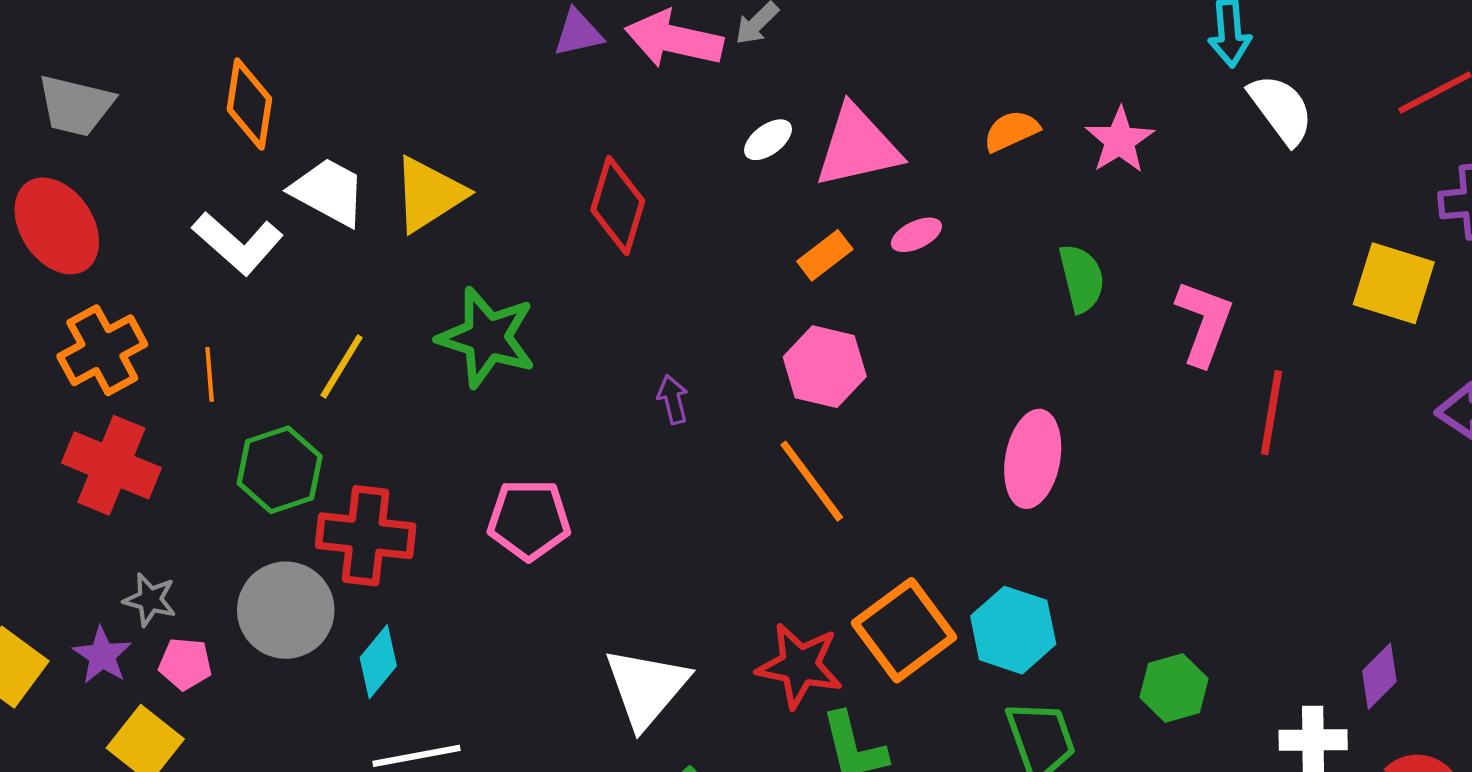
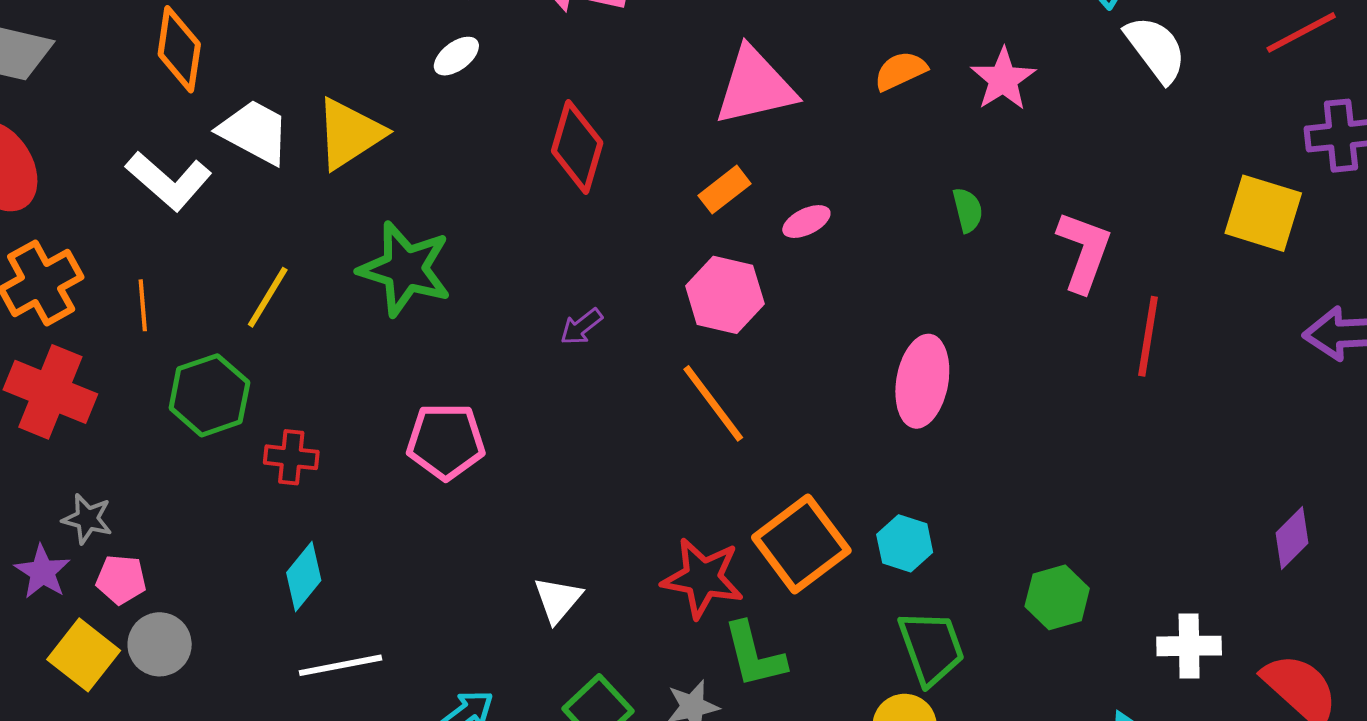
white ellipse: (768, 140) -> (456, 56), moved
red diamond: (618, 206) -> (577, 147), moved
pink ellipse: (916, 235) -> (806, 222), moved
green semicircle: (1082, 278) -> (968, 210), size x0.7
purple arrow: (673, 399) -> (581, 327), turned -114
red cross: (366, 536) -> (291, 457), size x0.6
gray circle: (286, 610) -> (160, 644), moved, size x0.7
cyan hexagon: (1013, 630) -> (905, 543), size x0.7
purple diamond: (1379, 676) -> (1292, 538), moved
white triangle: (646, 688) -> (558, 600), size x0.6

